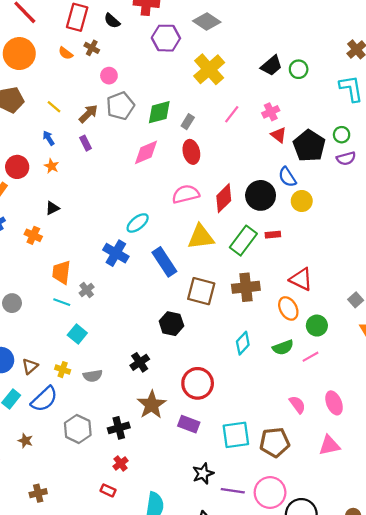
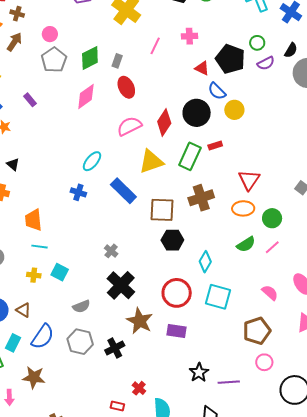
pink circle: (109, 76) -> (50, 34), moved
pink cross: (271, 112) -> (189, 36), turned 35
brown arrow: (88, 114) -> (14, 42), moved
red triangle: (279, 135) -> (202, 68), moved
black triangle: (52, 208) -> (13, 164), turned -40
blue cross: (116, 253) -> (78, 192), size x0.7
red triangle: (301, 279) -> (249, 180), turned 50
gray cross: (87, 290) -> (111, 251), moved
orange ellipse: (288, 308) -> (243, 208), turned -50
black hexagon: (171, 324) -> (172, 240), moved
cyan diamond: (243, 343) -> (205, 262), moved
black cross: (140, 362) -> (121, 285), size x1.6
brown triangle: (30, 366) -> (23, 310), turned -35
yellow cross: (63, 370) -> (34, 275), moved
gray hexagon: (78, 429) -> (80, 342), moved
cyan square: (236, 435) -> (218, 297), moved, turned 36
brown star: (25, 441) -> (34, 377), size x1.6
red cross: (121, 463) -> (139, 388), moved
pink circle: (270, 492) -> (264, 362), moved, size x0.6

